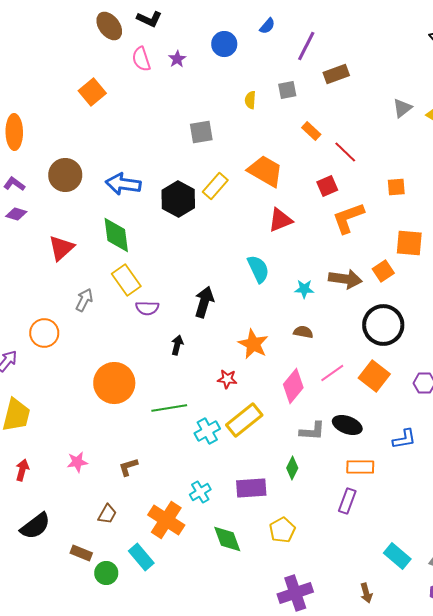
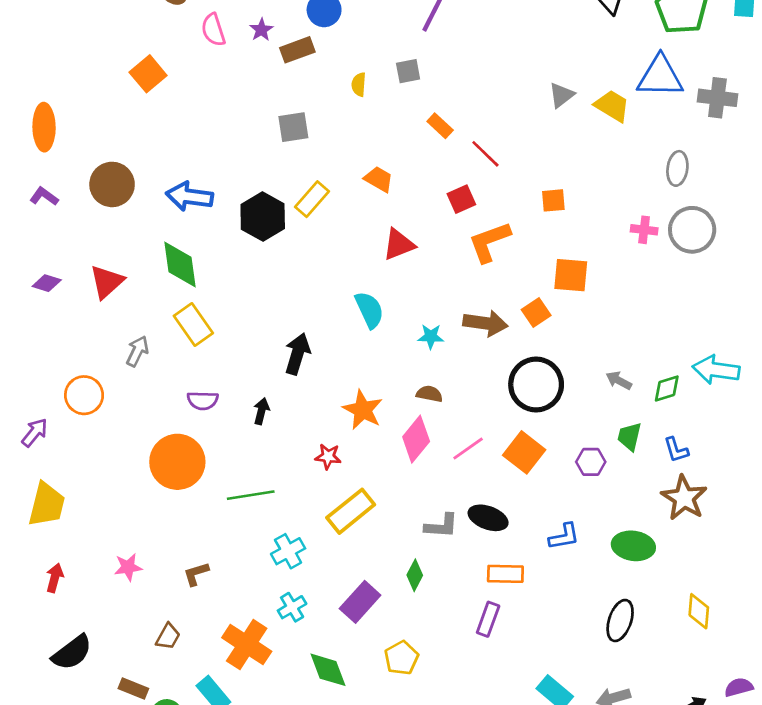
brown rectangle: (336, 74) -> (297, 50), moved
orange trapezoid: (265, 171) -> (379, 179), size x0.6
purple diamond: (16, 214) -> (47, 283), moved
purple semicircle: (147, 308) -> (203, 400), moved
pink diamond: (293, 386) -> (416, 439), moved
cyan cross: (207, 431) -> (288, 551), moved
purple rectangle: (251, 488) -> (360, 602), turned -44

